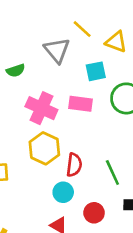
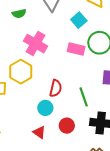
cyan square: (96, 71) -> (79, 20), turned -35
pink rectangle: (80, 104) -> (76, 49), moved
yellow hexagon: (44, 148) -> (21, 72), moved

